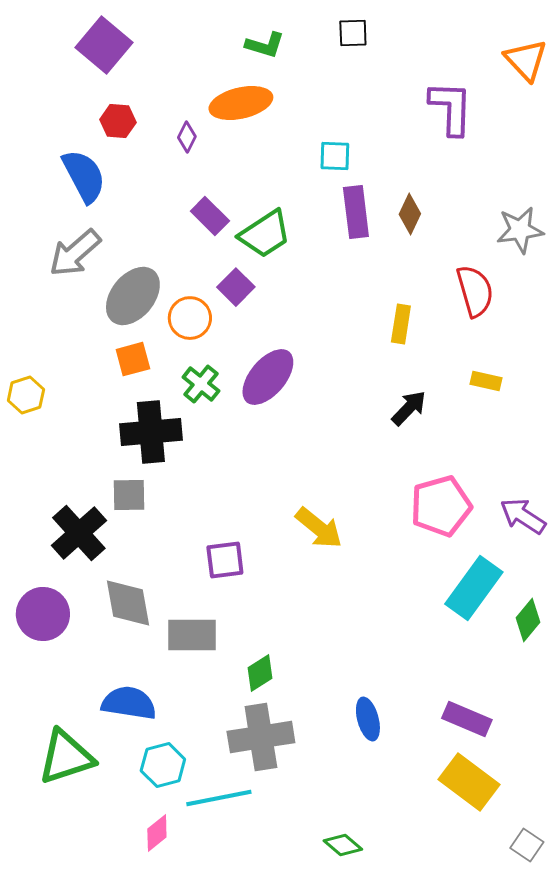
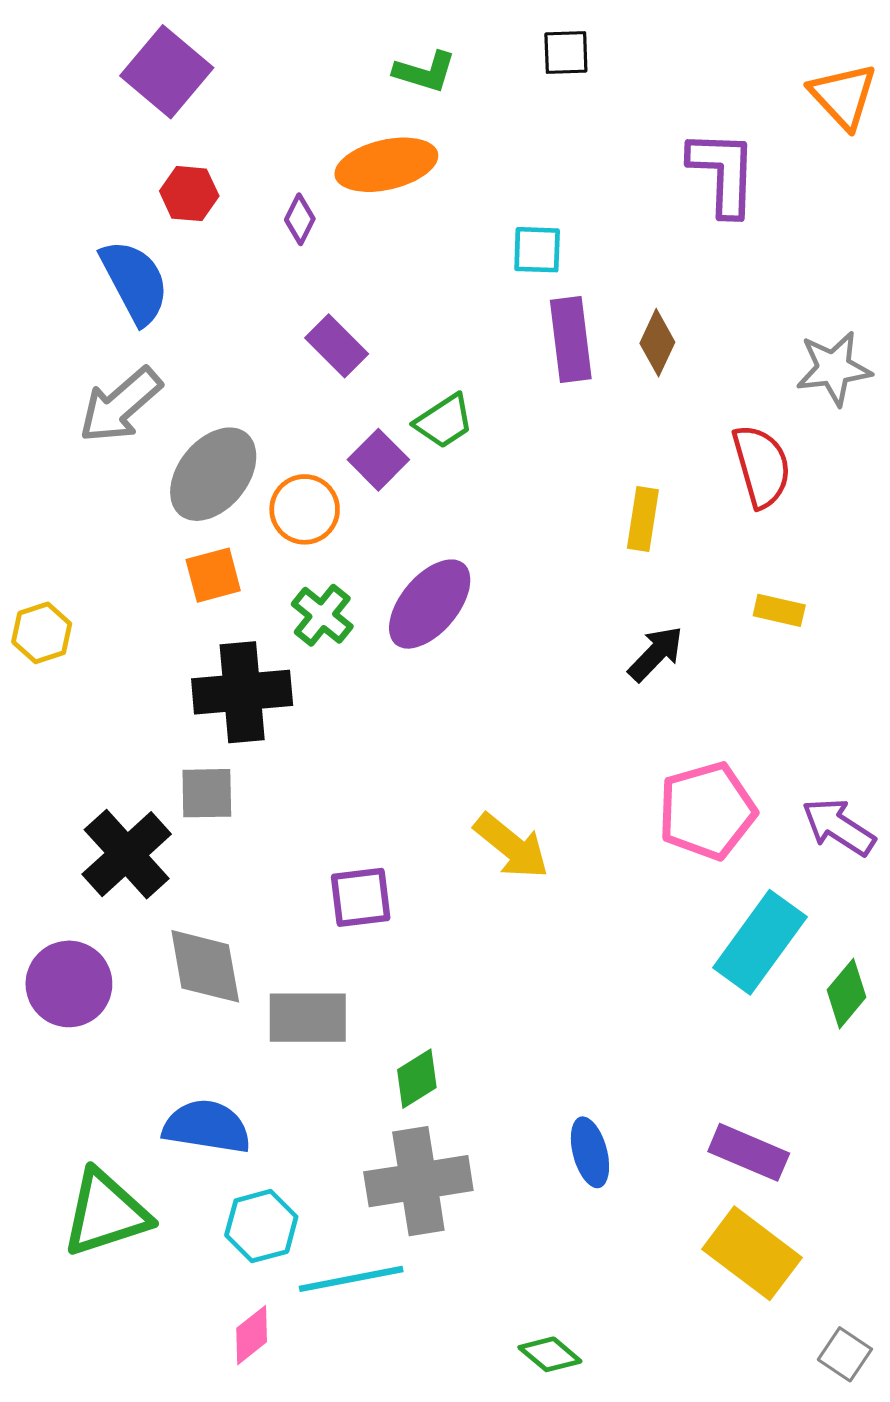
green trapezoid: (265, 234) -> (444, 421), moved, size x0.7

